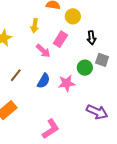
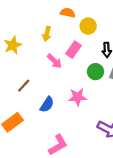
green circle: (85, 68) -> (95, 72), moved
blue semicircle: (44, 81) -> (47, 104), moved

